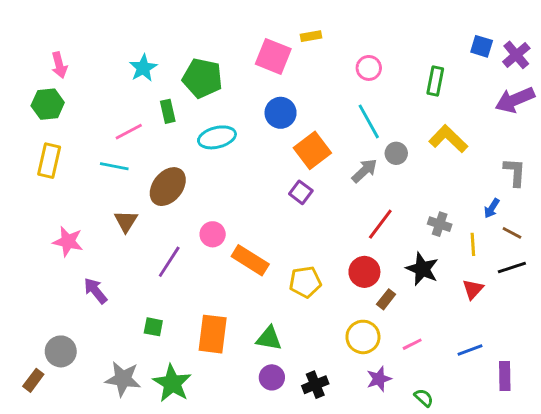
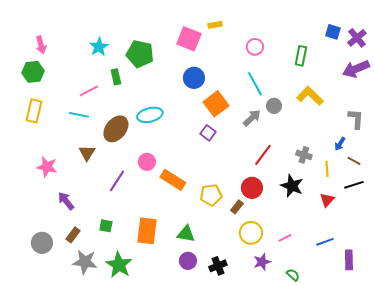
cyan ellipse: (217, 137) -> (150, 115), moved
brown rectangle: (386, 299) -> (237, 207), moved
brown rectangle: (33, 380) -> (73, 235), moved

